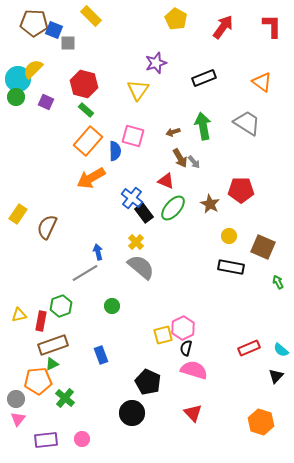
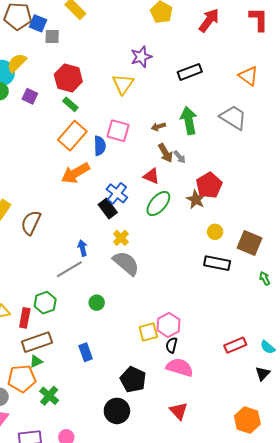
red pentagon: (241, 190) -> (209, 185), moved, turned -30
black rectangle: (144, 213) -> (108, 209), moved

